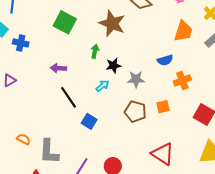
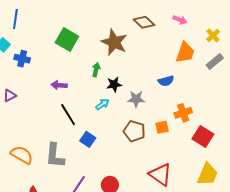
orange cross: (182, 81) -> (183, 113), moved
orange semicircle: (24, 139) -> (22, 155), size x1.6
gray L-shape: (49, 152) -> (55, 156), moved

